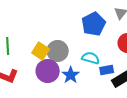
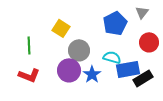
yellow square: (41, 51) -> (61, 28), moved
blue rectangle: (107, 70) -> (128, 69), size x1.6

